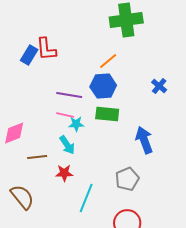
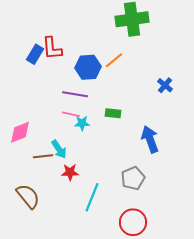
blue hexagon: (103, 86) -> (88, 67), moved
green rectangle: (107, 114) -> (113, 113), size x0.7
cyan arrow: (67, 145) -> (59, 149), moved

